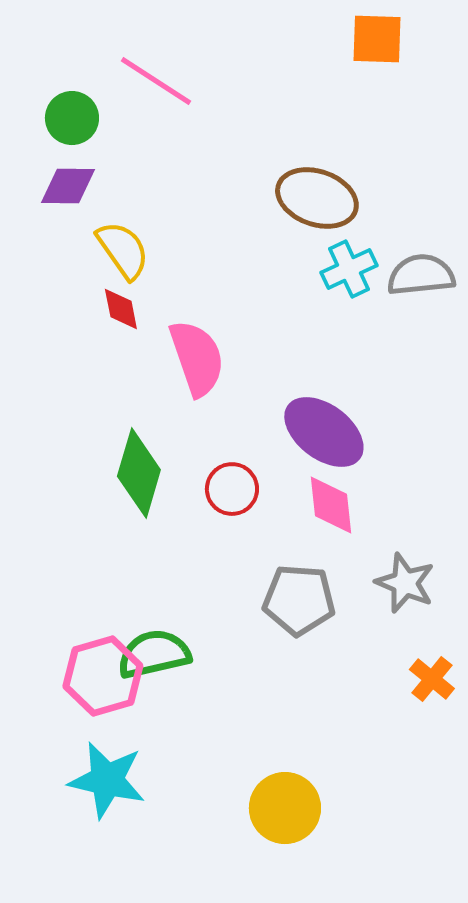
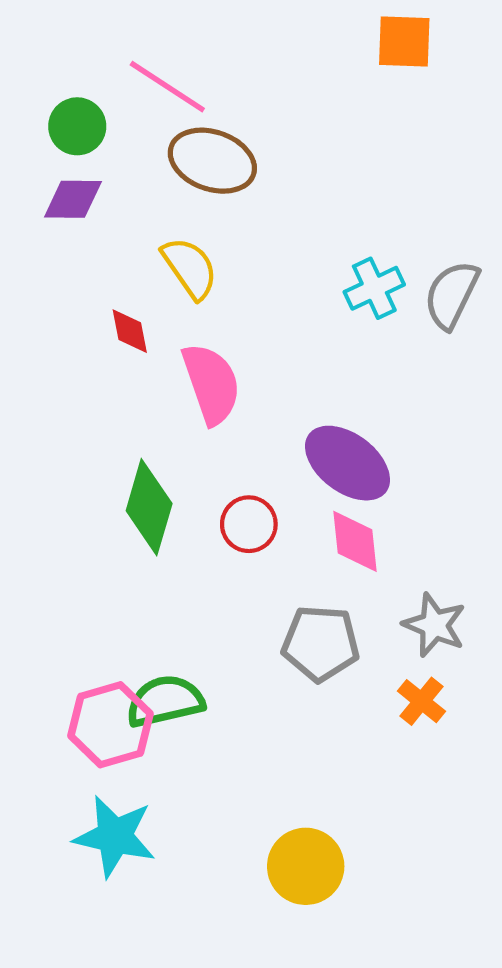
brown ellipse: (317, 198) -> (212, 161), moved
yellow semicircle: (123, 250) -> (190, 268), moved
gray semicircle: (421, 275) -> (452, 295), turned -58
orange cross: (432, 679) -> (421, 701), moved

